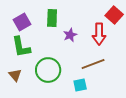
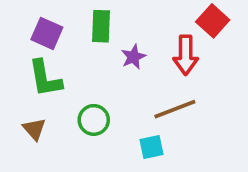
purple square: (22, 22) -> (47, 33), turned -36
green circle: (48, 70) -> (94, 120), size x0.7

